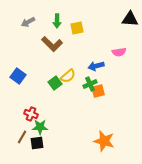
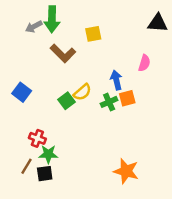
green arrow: (57, 21) -> (52, 19), moved, size x1.5
pink semicircle: (119, 52) -> (144, 63), turned -64
blue arrow: (96, 66) -> (116, 80), turned 91
orange square: (98, 91) -> (127, 98), moved

